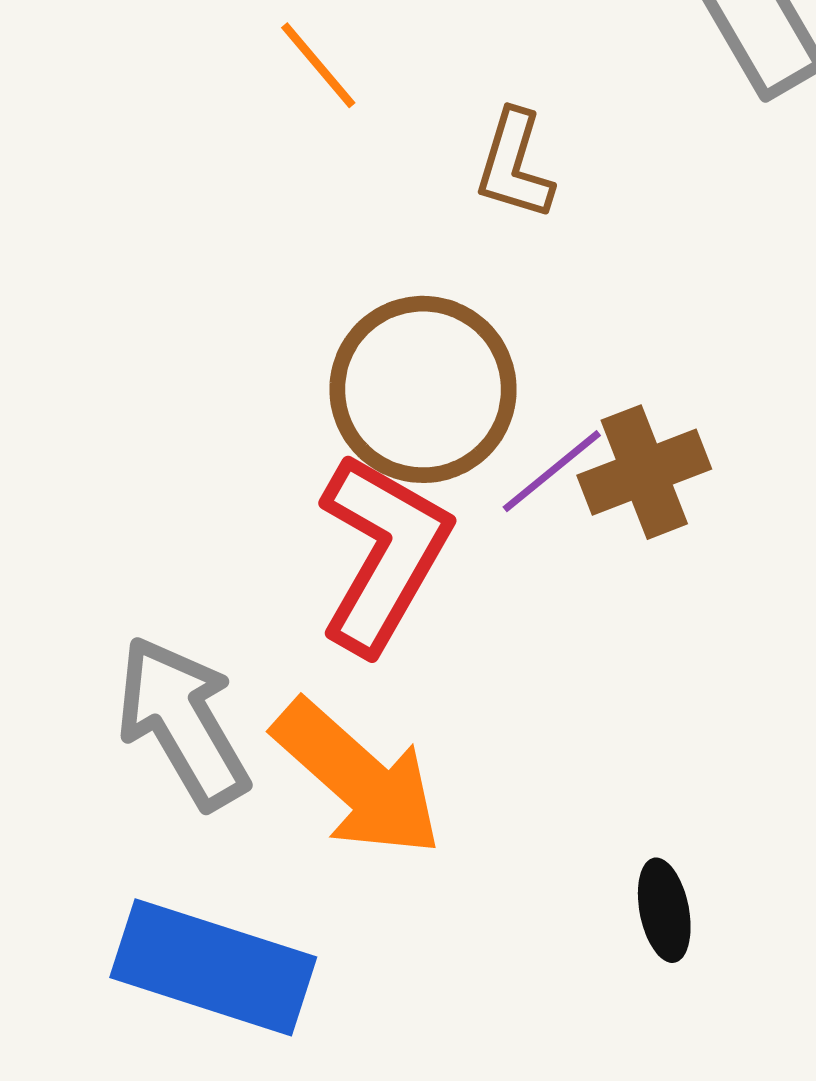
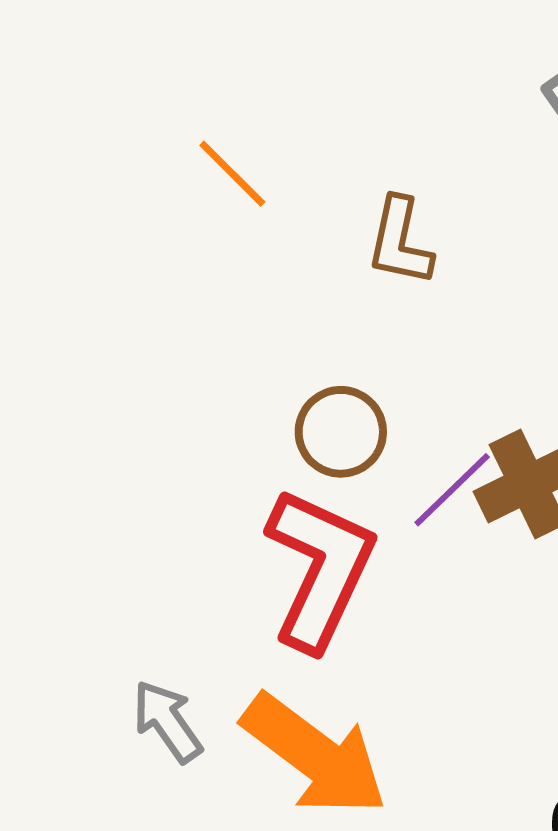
brown circle: (423, 389) -> (341, 432), size x0.6
gray arrow: (183, 722) -> (167, 721), size x0.6

